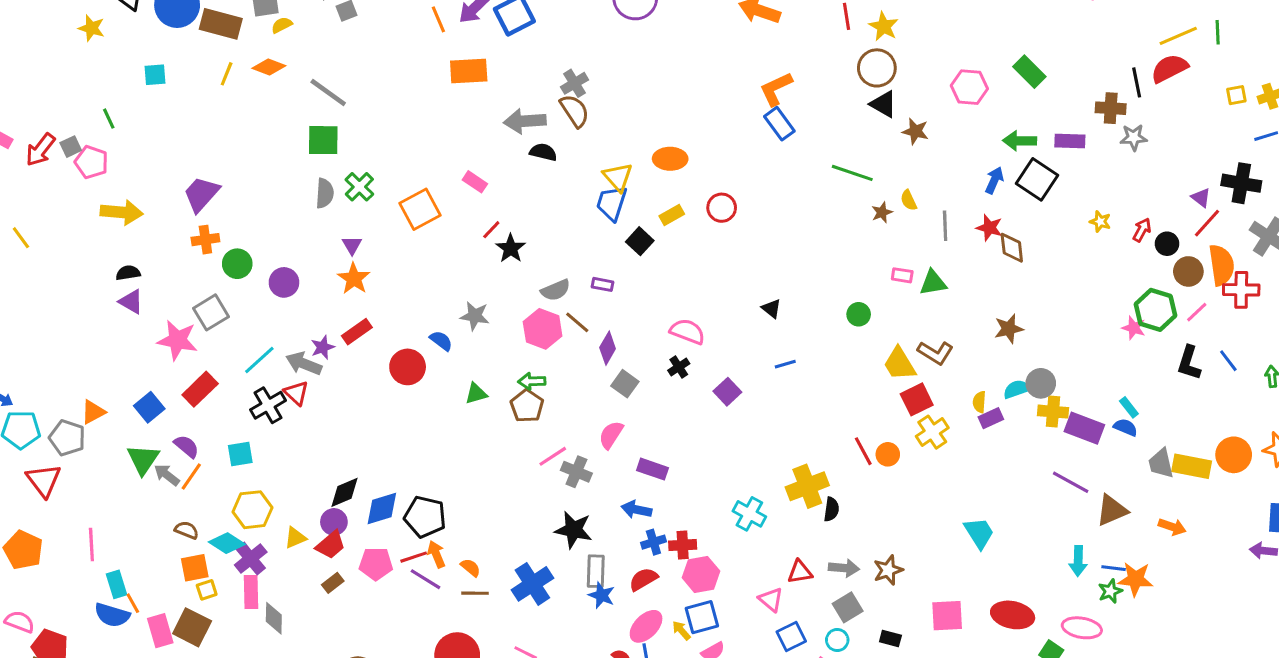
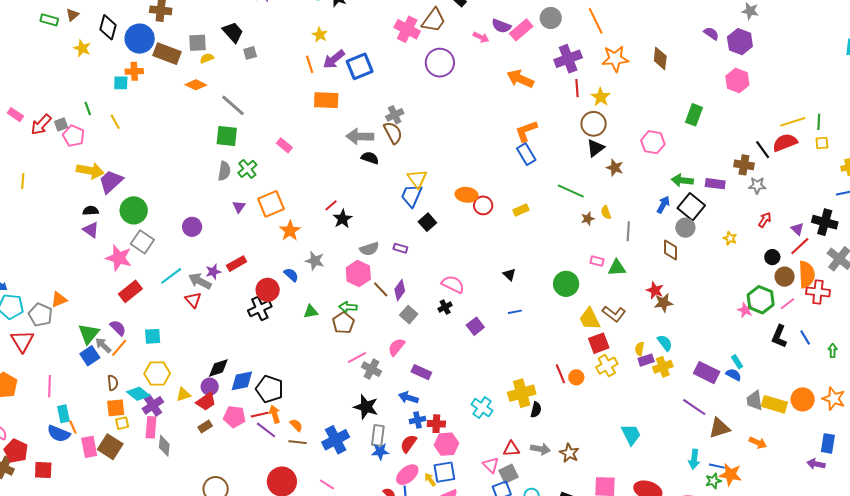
green rectangle: (1029, 72) -> (694, 115), moved, turned 60
yellow line: (227, 74) -> (115, 122), moved, turned -56
black line: (1137, 82) -> (763, 150), turned -30
yellow square: (1236, 95) -> (822, 143), moved
black triangle: (883, 104) -> (596, 148), turned 48
orange ellipse: (670, 159) -> (467, 195), moved
pink rectangle: (475, 182) -> (284, 145), moved
purple trapezoid: (201, 194) -> (111, 181), moved
orange square: (420, 209) -> (271, 204), moved
yellow rectangle: (672, 215) -> (521, 210), moved
red star: (989, 228) -> (655, 290), moved
red arrow: (1142, 230) -> (765, 220), moved
yellow line: (21, 238) -> (23, 181), turned 35
orange cross: (205, 240) -> (134, 71), moved
green circle: (237, 264) -> (134, 210), moved, size x1.4
orange star: (354, 279) -> (290, 231), moved
gray square: (211, 312) -> (142, 242), turned -30
green circle: (859, 314) -> (566, 284), size x1.6
brown line: (577, 322) -> (381, 289), moved
gray circle: (1041, 383) -> (685, 228), moved
cyan semicircle: (1017, 389) -> (665, 343), turned 66
black cross: (268, 405) -> (260, 309), moved
blue square: (149, 407) -> (90, 356), moved
yellow cross: (1053, 412) -> (663, 367), moved, turned -30
brown semicircle: (187, 530) -> (113, 383), turned 56
brown star: (888, 570) -> (569, 453), turned -30
red semicircle: (643, 579) -> (409, 444), turned -30
blue star: (602, 595) -> (380, 452), turned -30
gray square: (848, 607) -> (508, 474), moved

